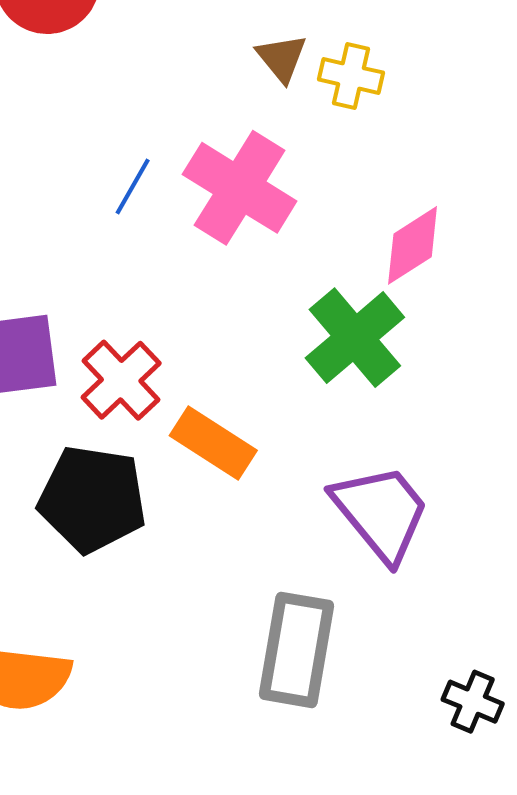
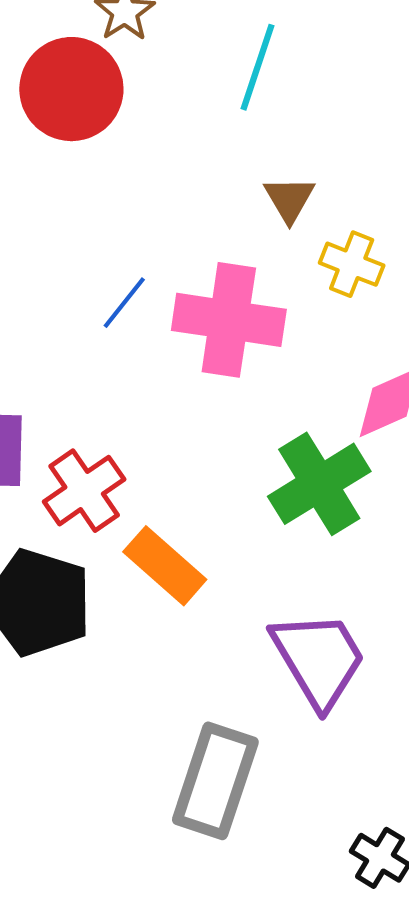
yellow cross: (351, 76) -> (352, 264), moved
pink cross: (240, 188) -> (229, 320), turned -32

